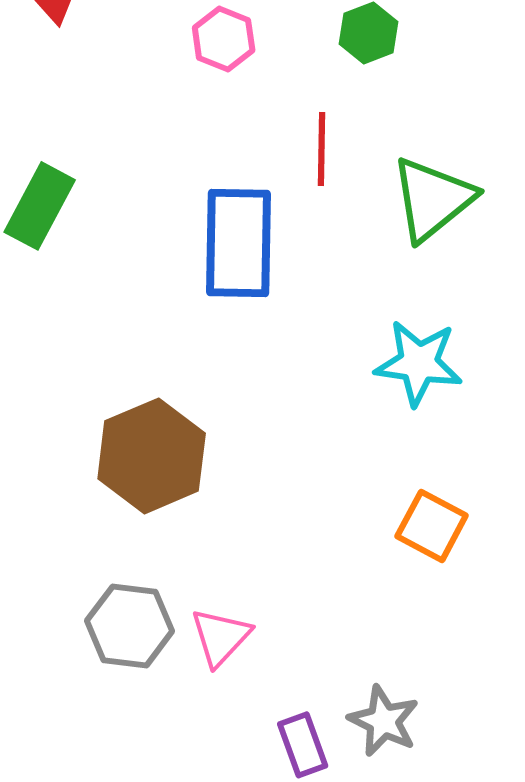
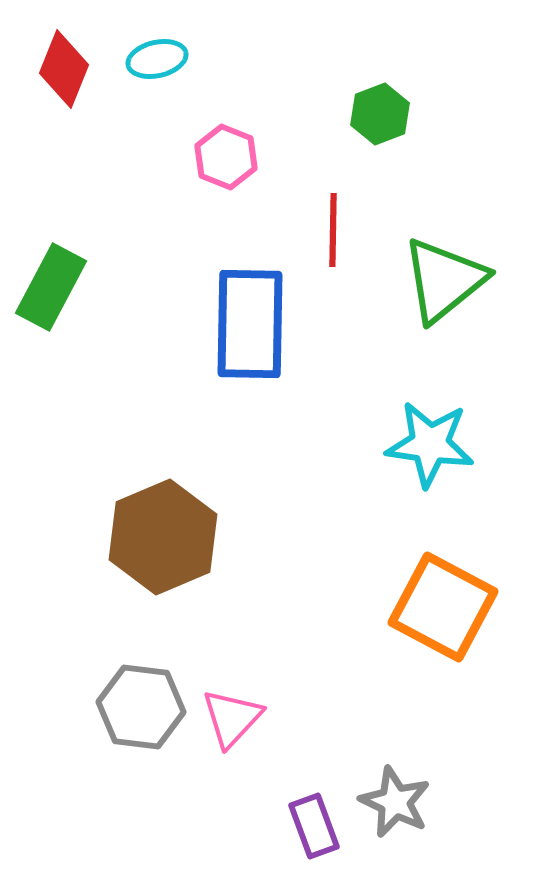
pink hexagon: (224, 39) -> (226, 157), moved
orange square: (432, 526) -> (443, 607), size x1.5

